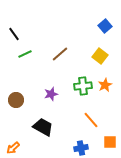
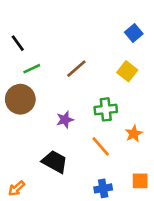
orange star: (105, 85) -> (134, 134), moved
brown circle: (16, 100) -> (20, 99), moved, size x1.5
orange line: (91, 120) -> (101, 146), moved

